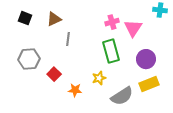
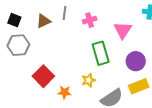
pink cross: (112, 22) -> (90, 20), moved
gray line: (68, 39) -> (64, 13), moved
gray hexagon: (29, 59) -> (18, 45), moved
red square: (54, 74) -> (43, 76), size x1.5

